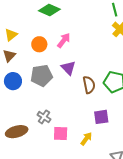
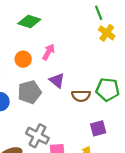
brown semicircle: (89, 85) -> (81, 96), turned 108
gray cross: (44, 117) -> (37, 136), size x1.5

